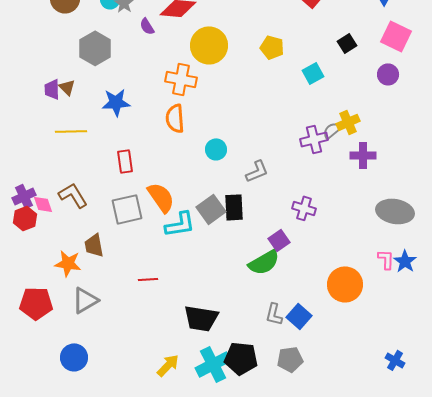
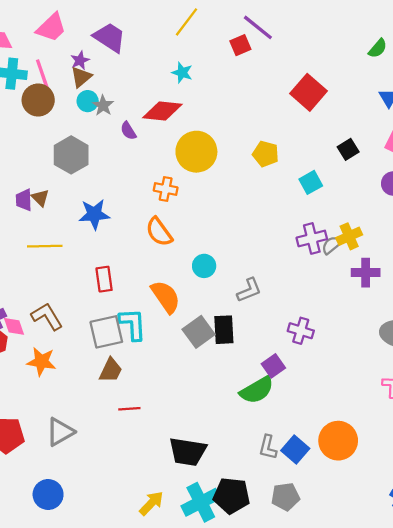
orange cross: (181, 79) -> (166, 189), size x0.7
orange semicircle: (175, 118) -> (159, 232), turned -32
purple cross: (314, 139) -> (312, 238), moved
orange semicircle: (161, 197) -> (166, 297), moved
cyan L-shape: (180, 224) -> (133, 324), moved, turned -84
brown trapezoid: (94, 245) -> (111, 370), moved, turned -145
orange star: (68, 263) -> (41, 362), moved
orange circle: (345, 284) -> (338, 441), moved

